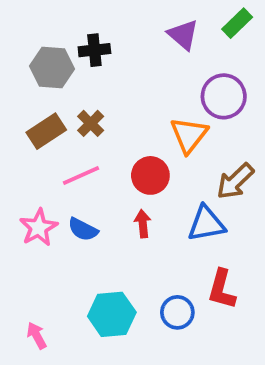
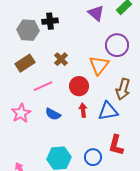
brown cross: (91, 123) -> (61, 59), moved
brown arrow: (235, 181) -> (123, 89), turned -30
red arrow: (143, 224) -> (83, 110), moved
blue semicircle: (83, 229) -> (53, 114), moved

